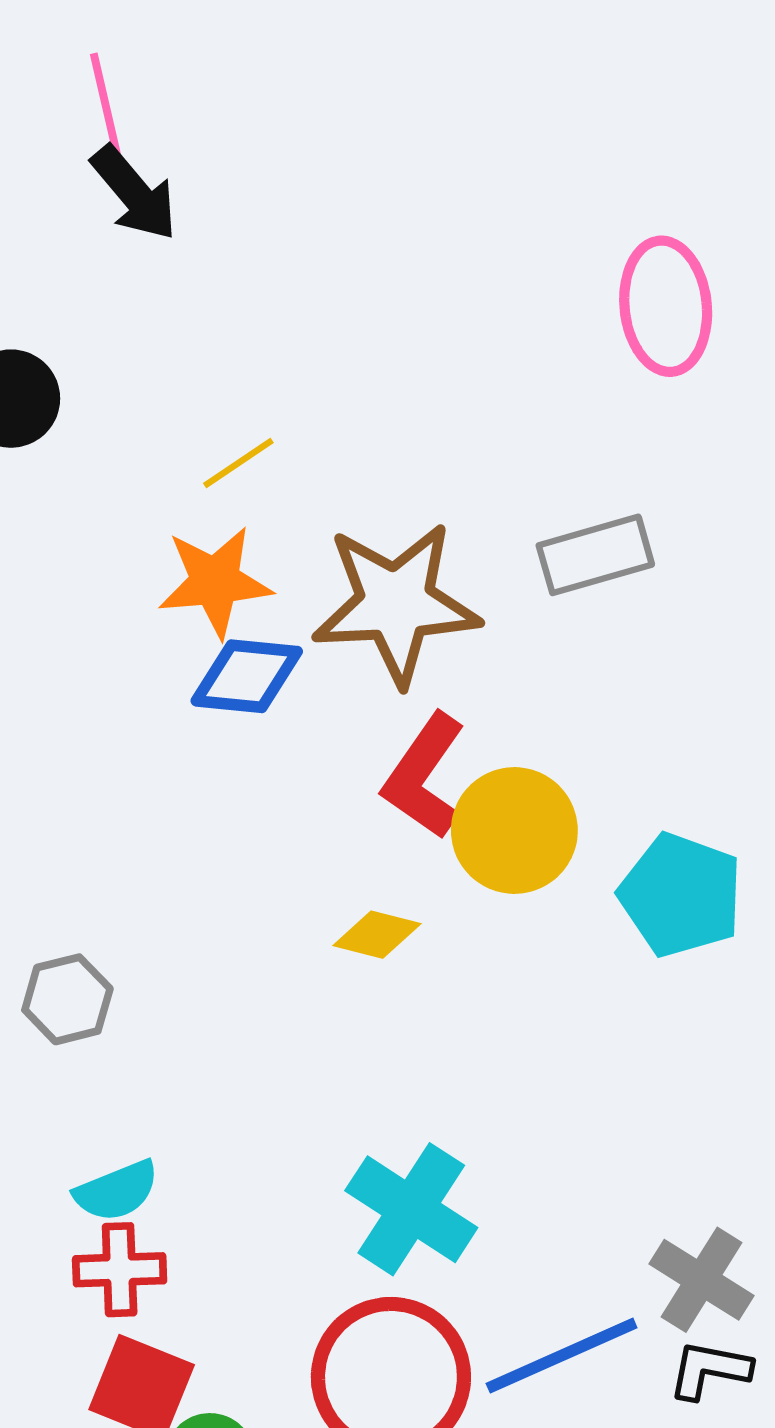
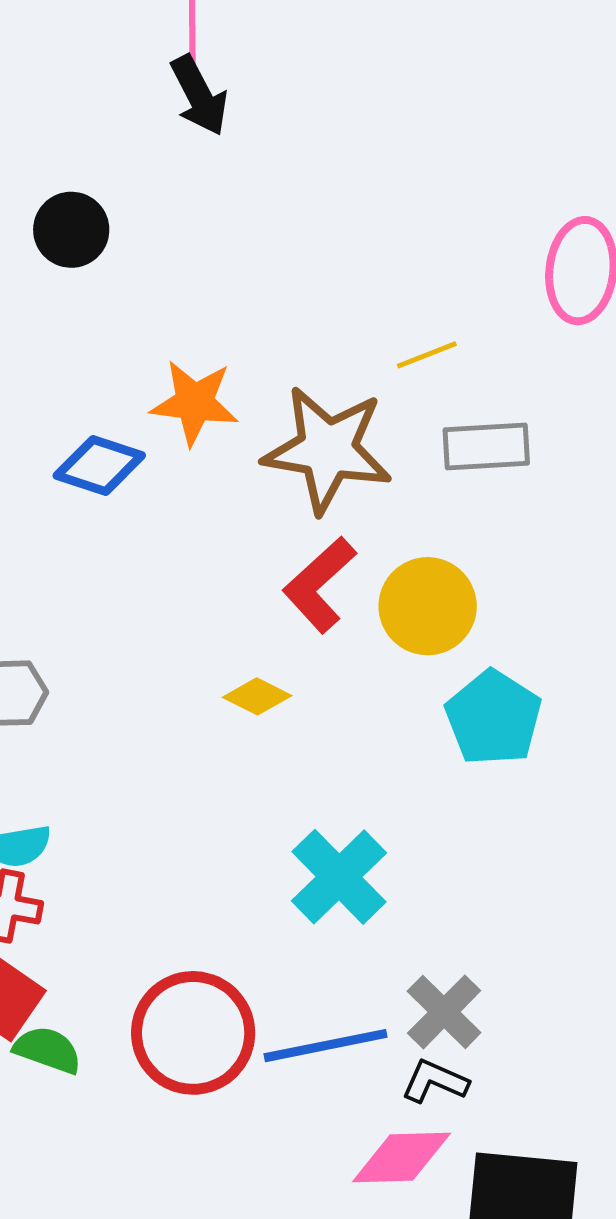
yellow line: (238, 463) -> (427, 355), moved
blue diamond: (247, 676) -> (99, 466), moved
yellow circle: (514, 831) -> (428, 606), moved
cyan cross: (411, 1209) -> (339, 877), moved

